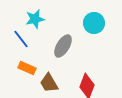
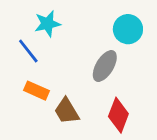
gray ellipse: (63, 46) -> (105, 66), moved

